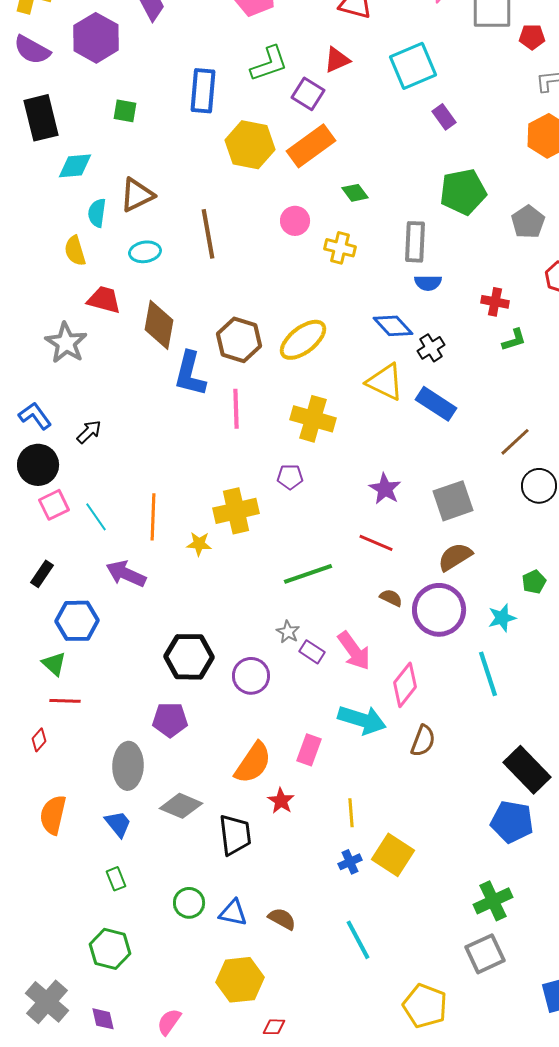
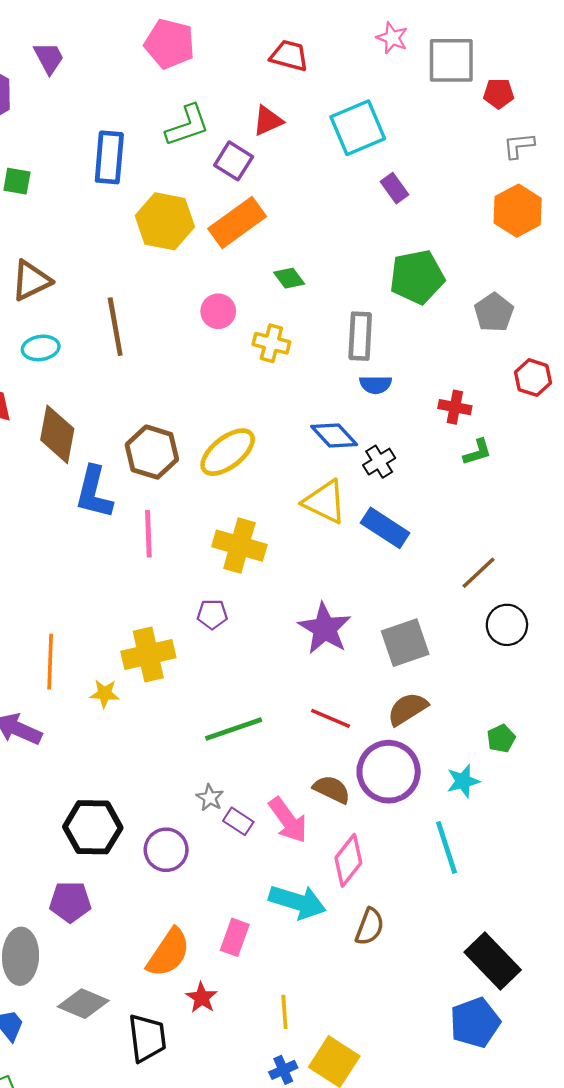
purple star: (385, 489) -> (325, 628), size x1.4
red line: (376, 543) -> (331, 718), moved
brown semicircle: (391, 598) -> (332, 789), moved, size x1.4
blue pentagon: (512, 822) -> (475, 1023), turned -30

